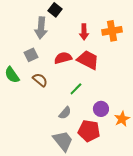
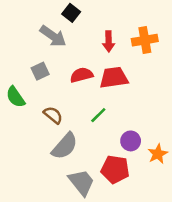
gray arrow: (41, 28) -> (53, 36), turned -60
red trapezoid: (88, 60) -> (114, 78), turned -35
brown semicircle: (40, 80) -> (53, 115), moved
gray semicircle: (65, 113) -> (65, 146), moved, size x1.6

